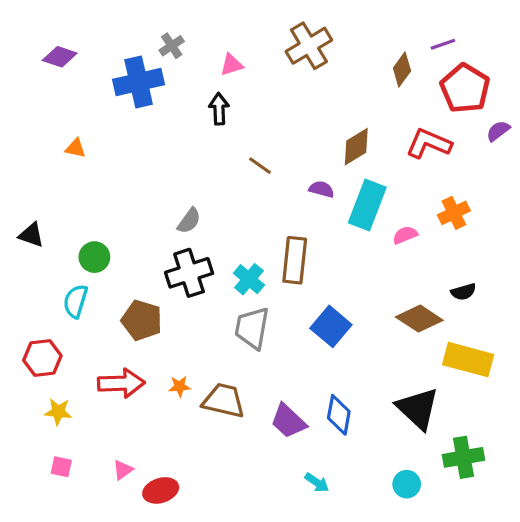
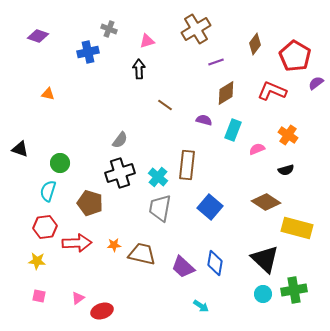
purple line: (443, 44) -> (216, 62), moved
gray cross: (172, 46) -> (109, 29), turned -35
blue cross: (139, 82) -> (88, 52), size x0.7
cyan rectangle: (367, 205) -> (233, 130), size x0.7
orange cross: (454, 213) -> (288, 135), turned -30
black semicircle: (463, 292) -> (286, 170), moved
red hexagon: (42, 358) -> (45, 227), moved
cyan circle: (407, 484) -> (263, 294), moved

